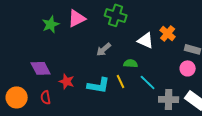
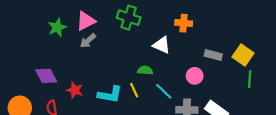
orange cross: (168, 33) -> (184, 23), moved, turned -35
gray arrow: (104, 49) -> (88, 41), moved
pink circle: (188, 68) -> (195, 76), moved

